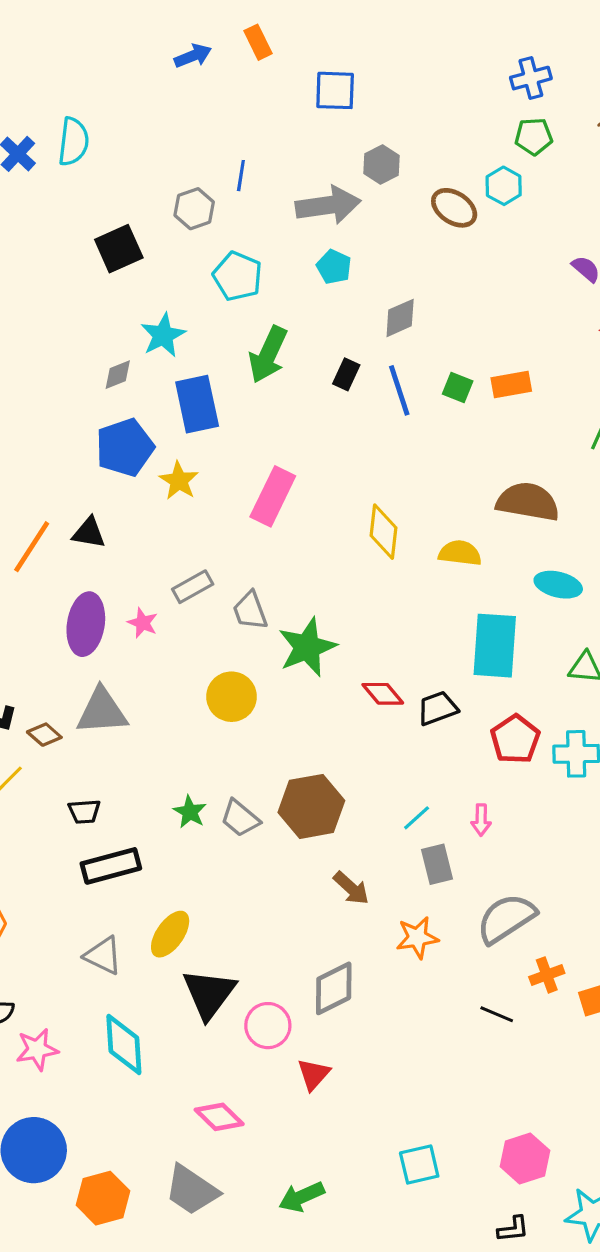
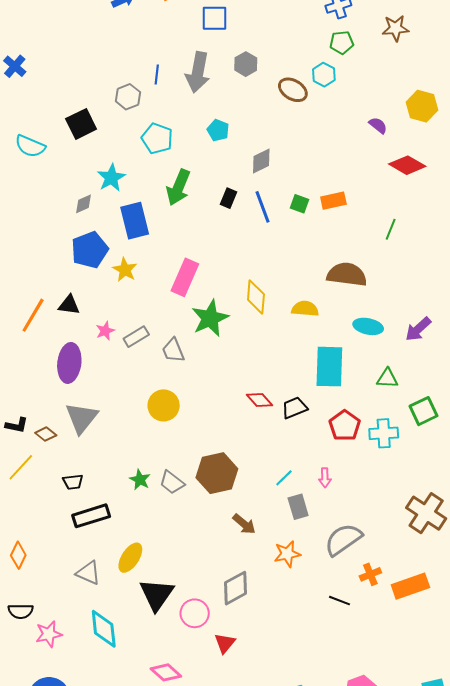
cyan semicircle: (73, 142) -> (30, 146), moved, turned 108
gray arrow: (328, 205) -> (198, 72), moved, turned 111
pink star: (143, 623) -> (105, 331), moved, turned 30
green star: (307, 647) -> (210, 318), moved
gray triangle: (102, 711) -> (82, 418), turned -45

